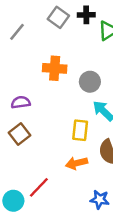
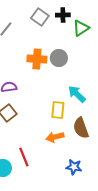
gray circle: (90, 82) -> (59, 58), moved
red line: (39, 187) -> (24, 157), turned -66

